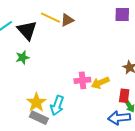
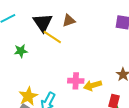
yellow line: (50, 18) -> (52, 37), moved
black triangle: (27, 30) -> (43, 23), moved

